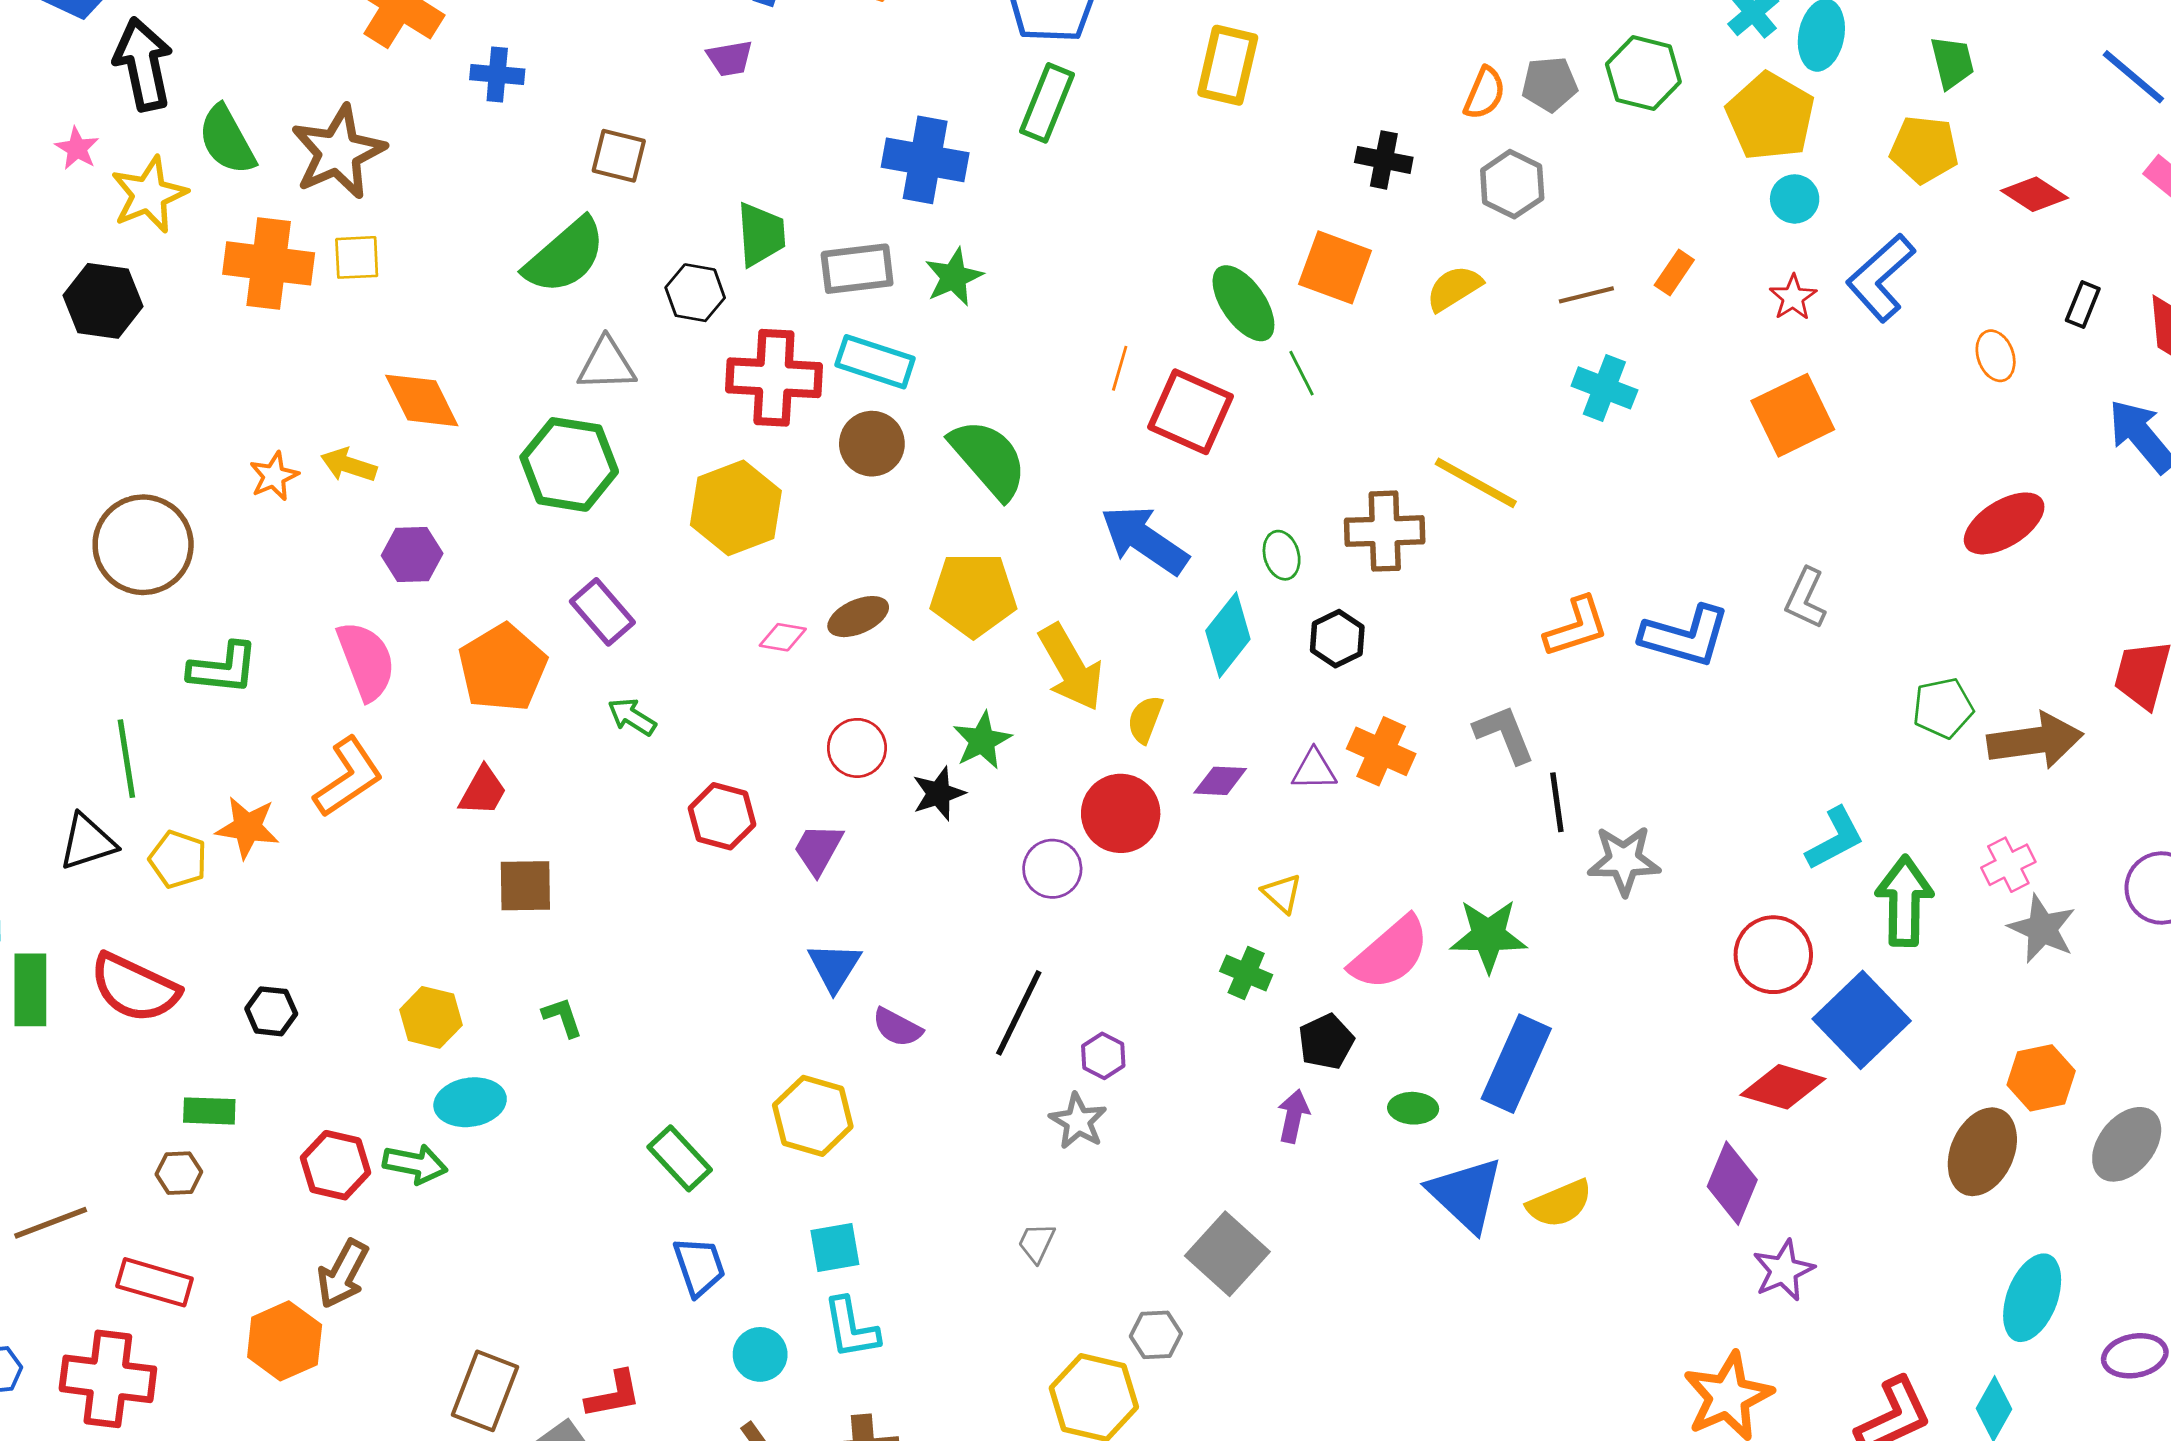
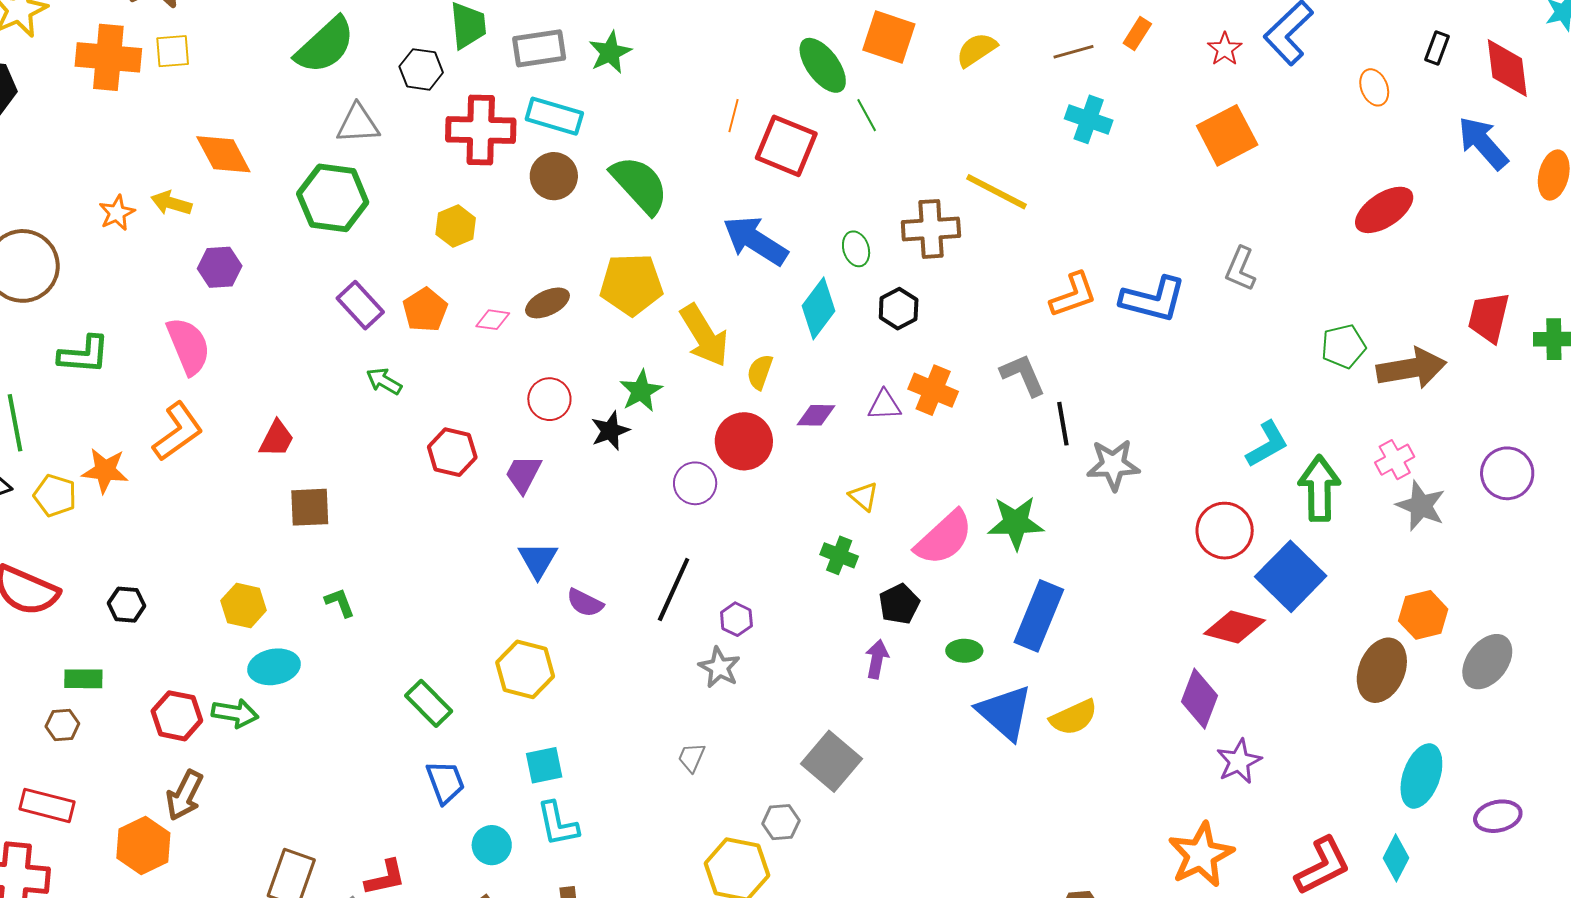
yellow hexagon: (736, 508) -> (456, 226), size x0.6
orange pentagon: (503, 668) -> (425, 310), moved, size x0.7

